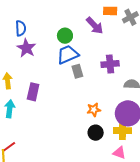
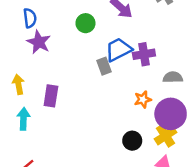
blue trapezoid: (68, 55) -> (118, 50), moved
orange star: (94, 110) -> (143, 99), moved
yellow cross: (123, 131) -> (165, 136), turned -30

